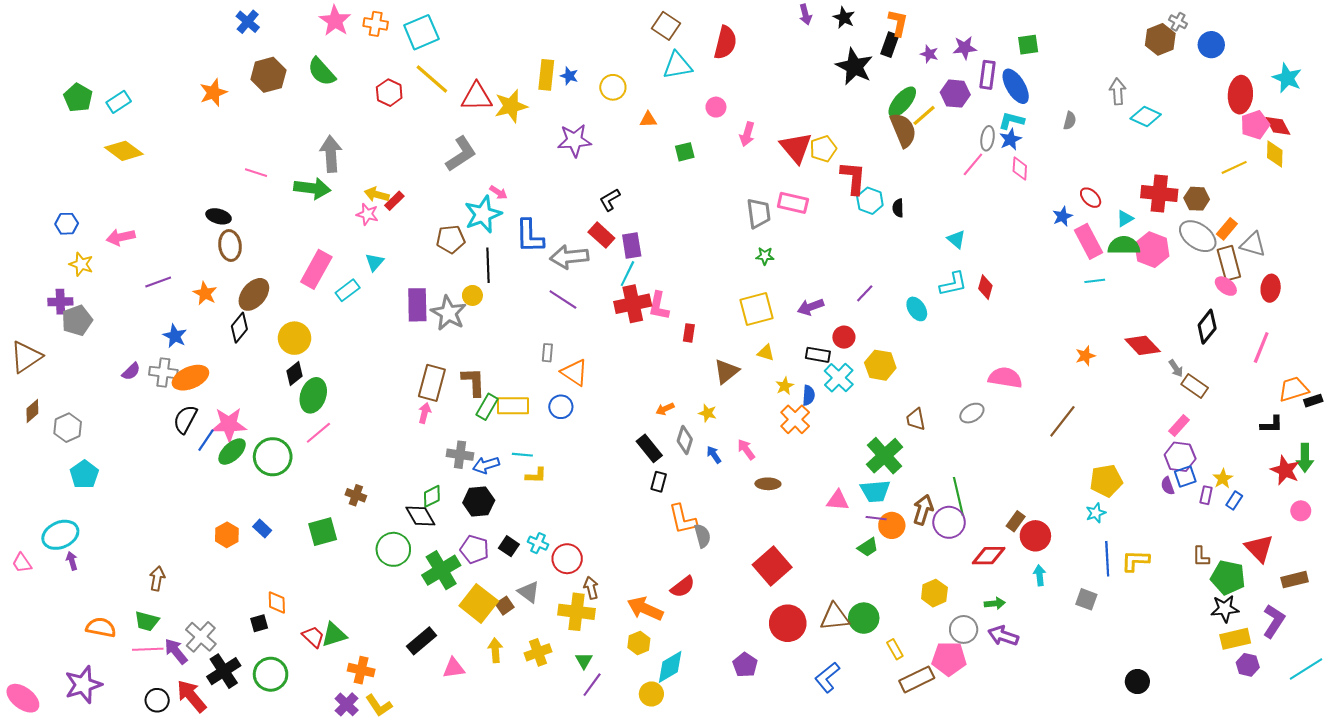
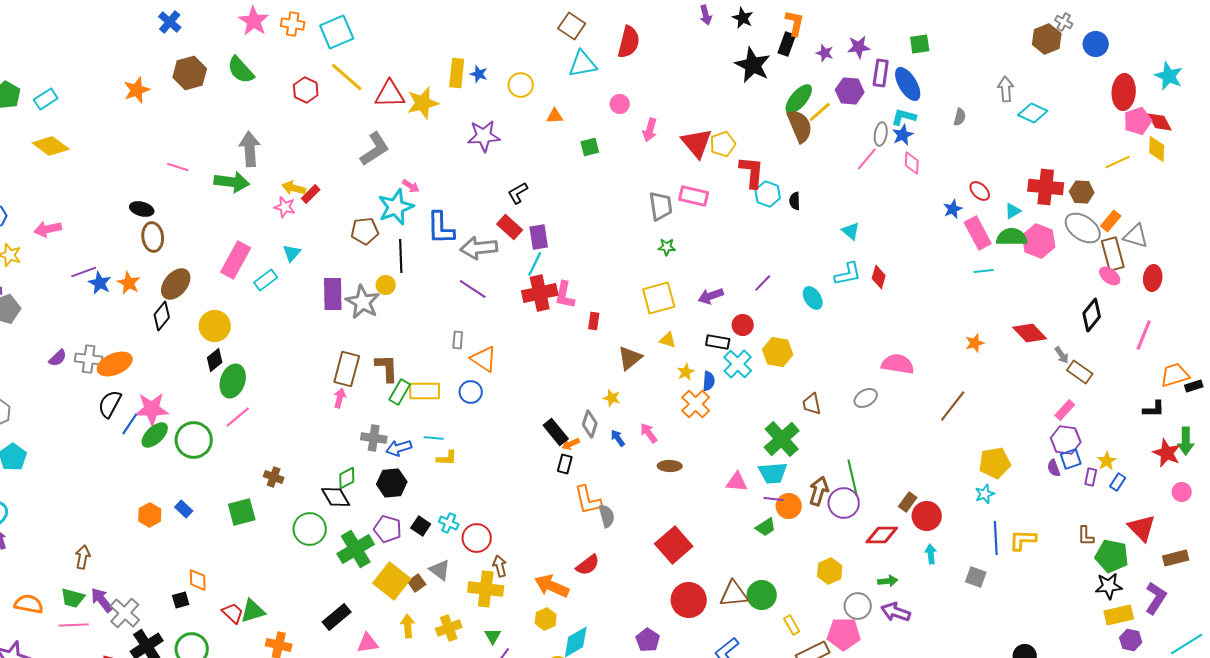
blue star: (175, 336) -> (100, 283), moved
orange arrow: (665, 409) -> (571, 444), moved
purple arrow: (176, 651) -> (102, 600), moved

